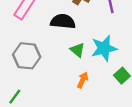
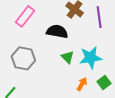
orange arrow: (83, 80) -> (82, 84), moved

